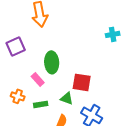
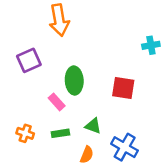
red square: (82, 82) -> (123, 88), moved
orange cross: (18, 96) -> (25, 133), moved

